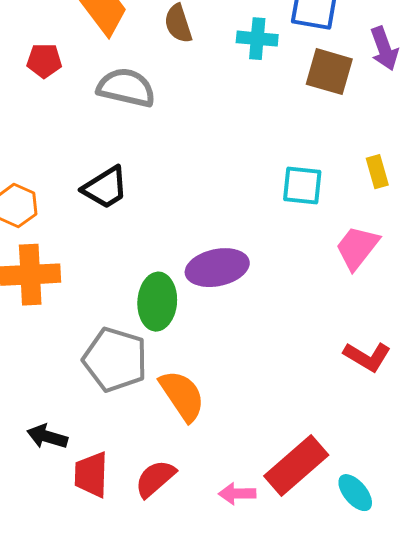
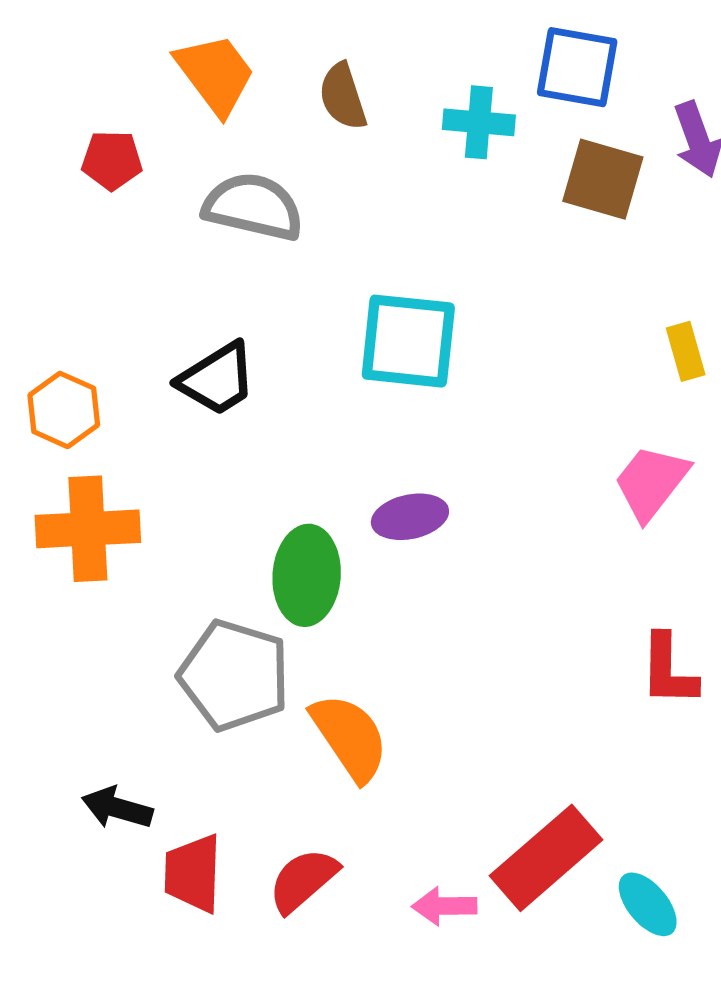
cyan square: (302, 186) -> (408, 341), moved, size x1.4
purple ellipse: (217, 268) -> (410, 517), size x0.7
red L-shape: (367, 357) -> (668, 670), turned 60

